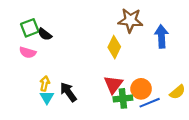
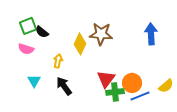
brown star: (130, 20) -> (101, 34), moved
yellow diamond: (114, 47) -> (80, 44), moved
yellow arrow: (45, 83) -> (58, 61), moved
cyan triangle: (47, 97) -> (34, 81), moved

